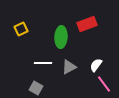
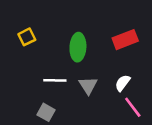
red rectangle: (87, 24) -> (125, 40), moved
gray triangle: (69, 67) -> (88, 85), turned -35

